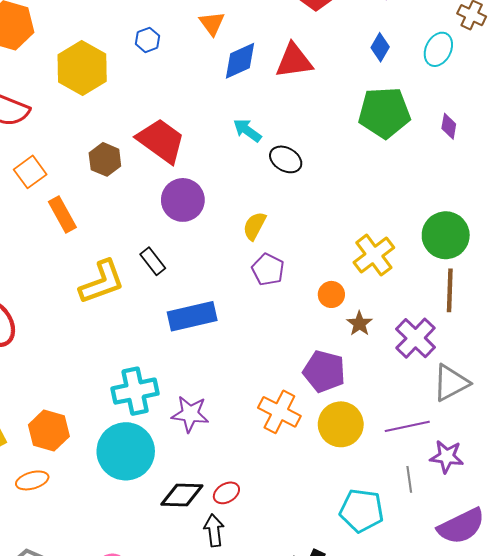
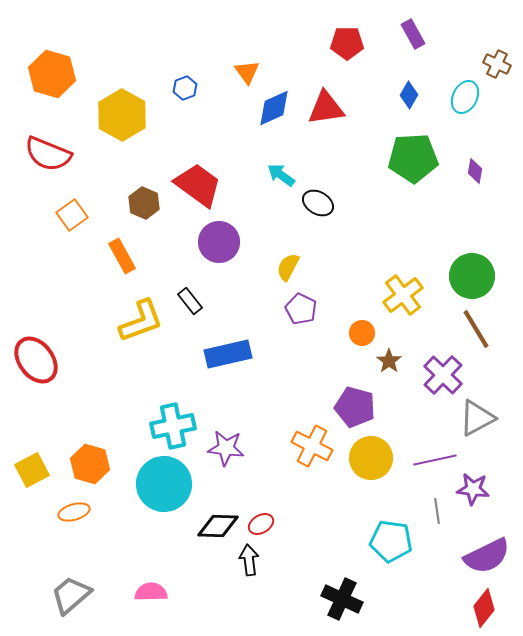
orange rectangle: (62, 214) -> (122, 256), moved
brown line: (450, 290) -> (476, 329), turned -33

